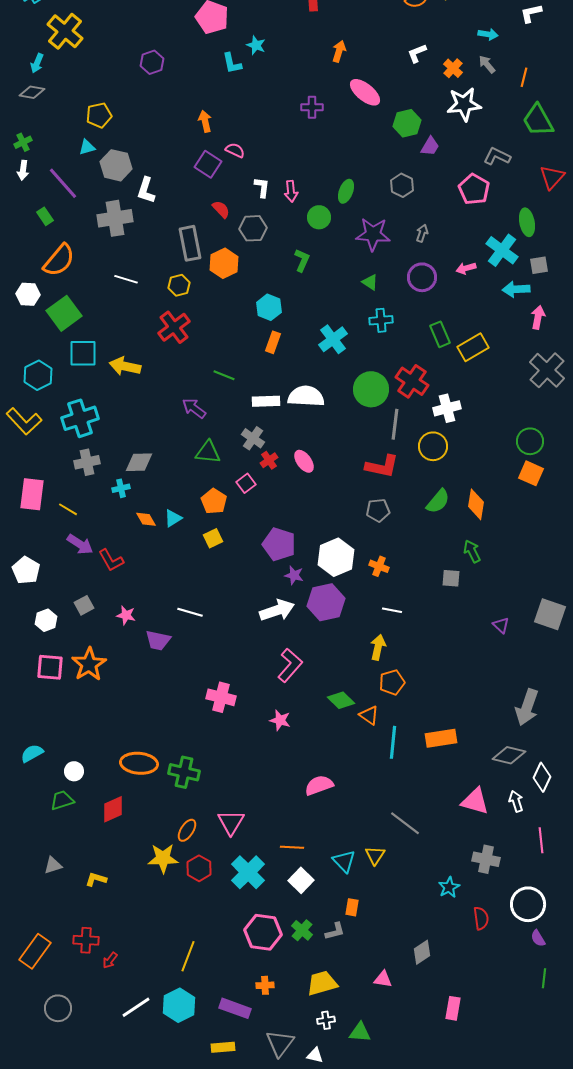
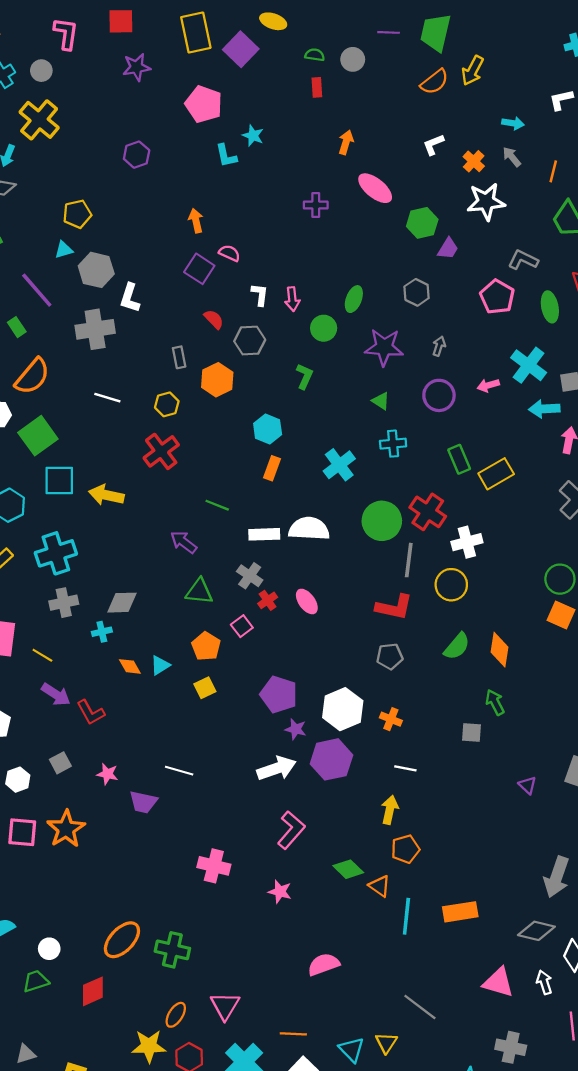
green ellipse: (527, 222) -> (550, 307), moved
gray rectangle: (190, 243) -> (179, 357), size x0.6
orange ellipse: (139, 763) -> (122, 940), turned -51

